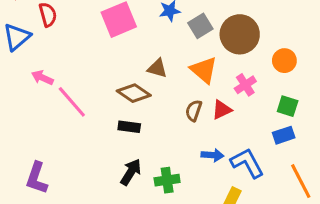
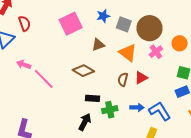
gray square: (200, 26) -> (124, 24), turned -35
brown triangle: (157, 68) -> (98, 45), moved, turned -32
pink cross: (245, 85) -> (156, 52), moved
black rectangle: (129, 127) -> (92, 98), moved
green cross: (167, 180) -> (110, 110), moved

